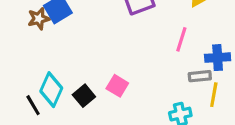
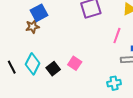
brown star: (39, 19) -> (32, 27), moved
black line: (33, 105) -> (12, 67), moved

